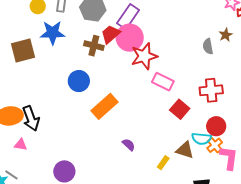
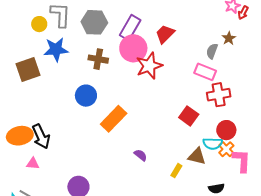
red trapezoid: (111, 34) -> (165, 34), moved
gray semicircle: (208, 46) -> (212, 51), turned 35
pink rectangle: (163, 82) -> (205, 72), moved

